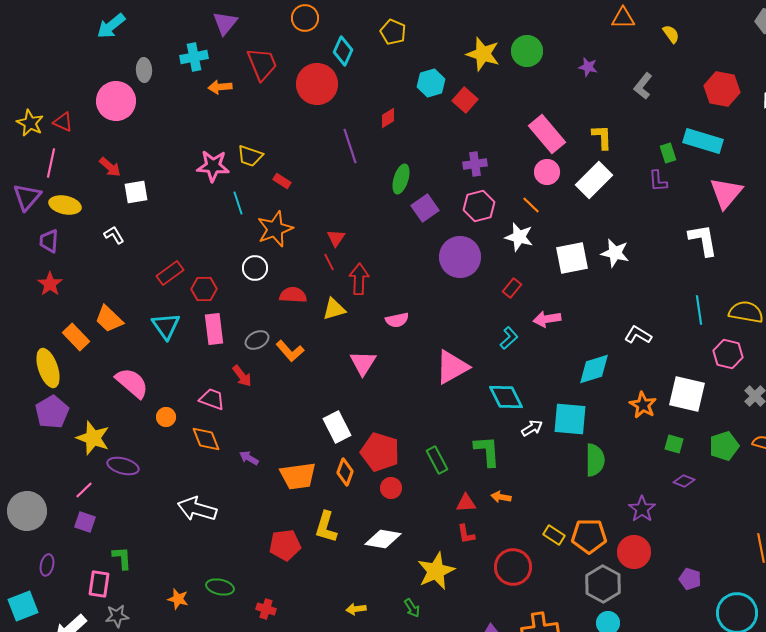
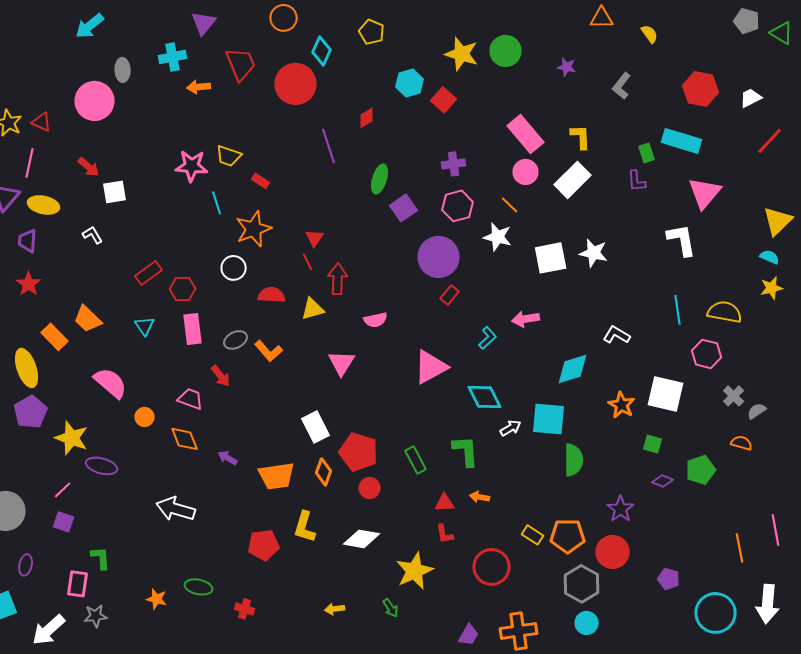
red rectangle: (512, 288) -> (450, 295), moved
cyan triangle: (166, 326) -> (145, 326), size x0.7
green pentagon: (724, 446) -> (701, 470), moved

